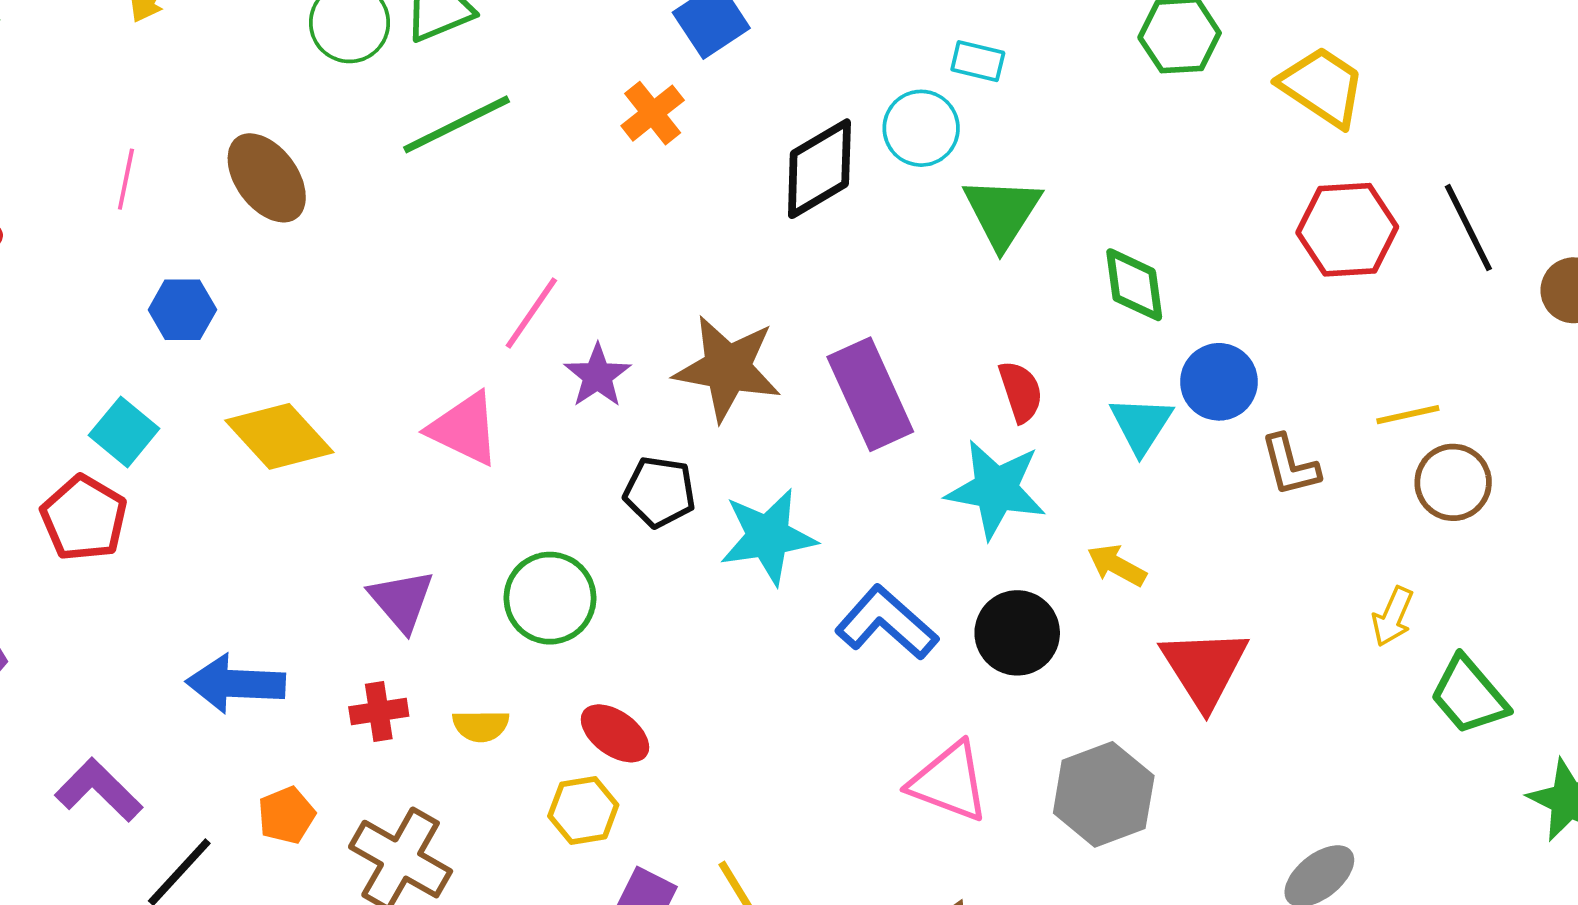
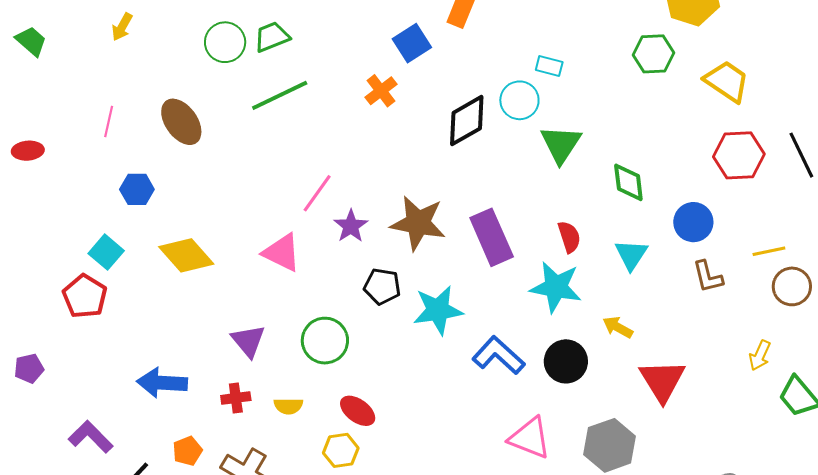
blue circle: (1219, 382) -> (693, 222), moved

